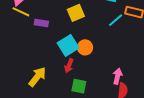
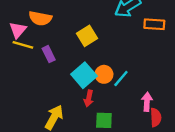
cyan line: (116, 20) -> (121, 78), moved
purple rectangle: (41, 23) -> (49, 54), turned 64

